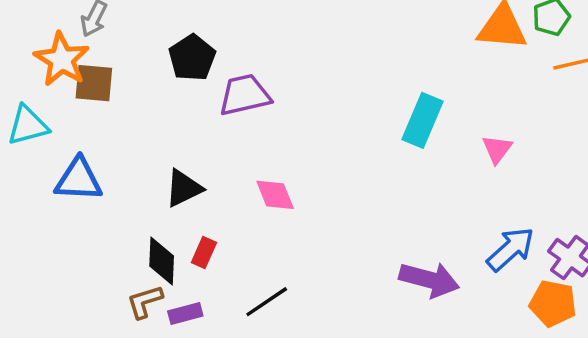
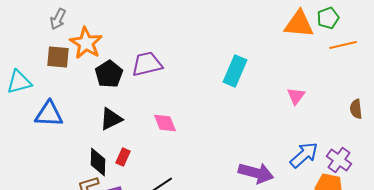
black pentagon: (192, 58) -> (109, 74), moved
orange star: (62, 59) -> (86, 43), moved
cyan rectangle: (422, 120) -> (235, 71), moved

